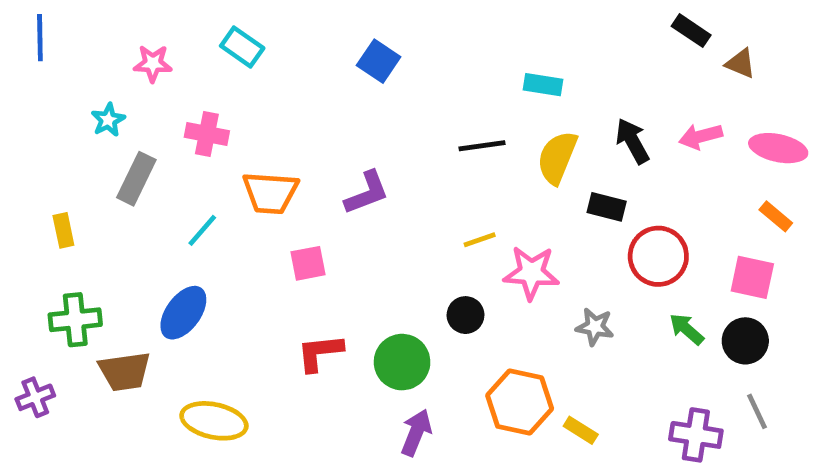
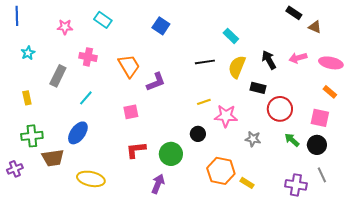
cyan rectangle: (543, 85) -> (231, 36), turned 35
cyan star: (108, 120) -> (28, 53), moved
orange trapezoid: (270, 193) -> (129, 66), moved, turned -125
purple arrow: (416, 433) -> (158, 184), moved

